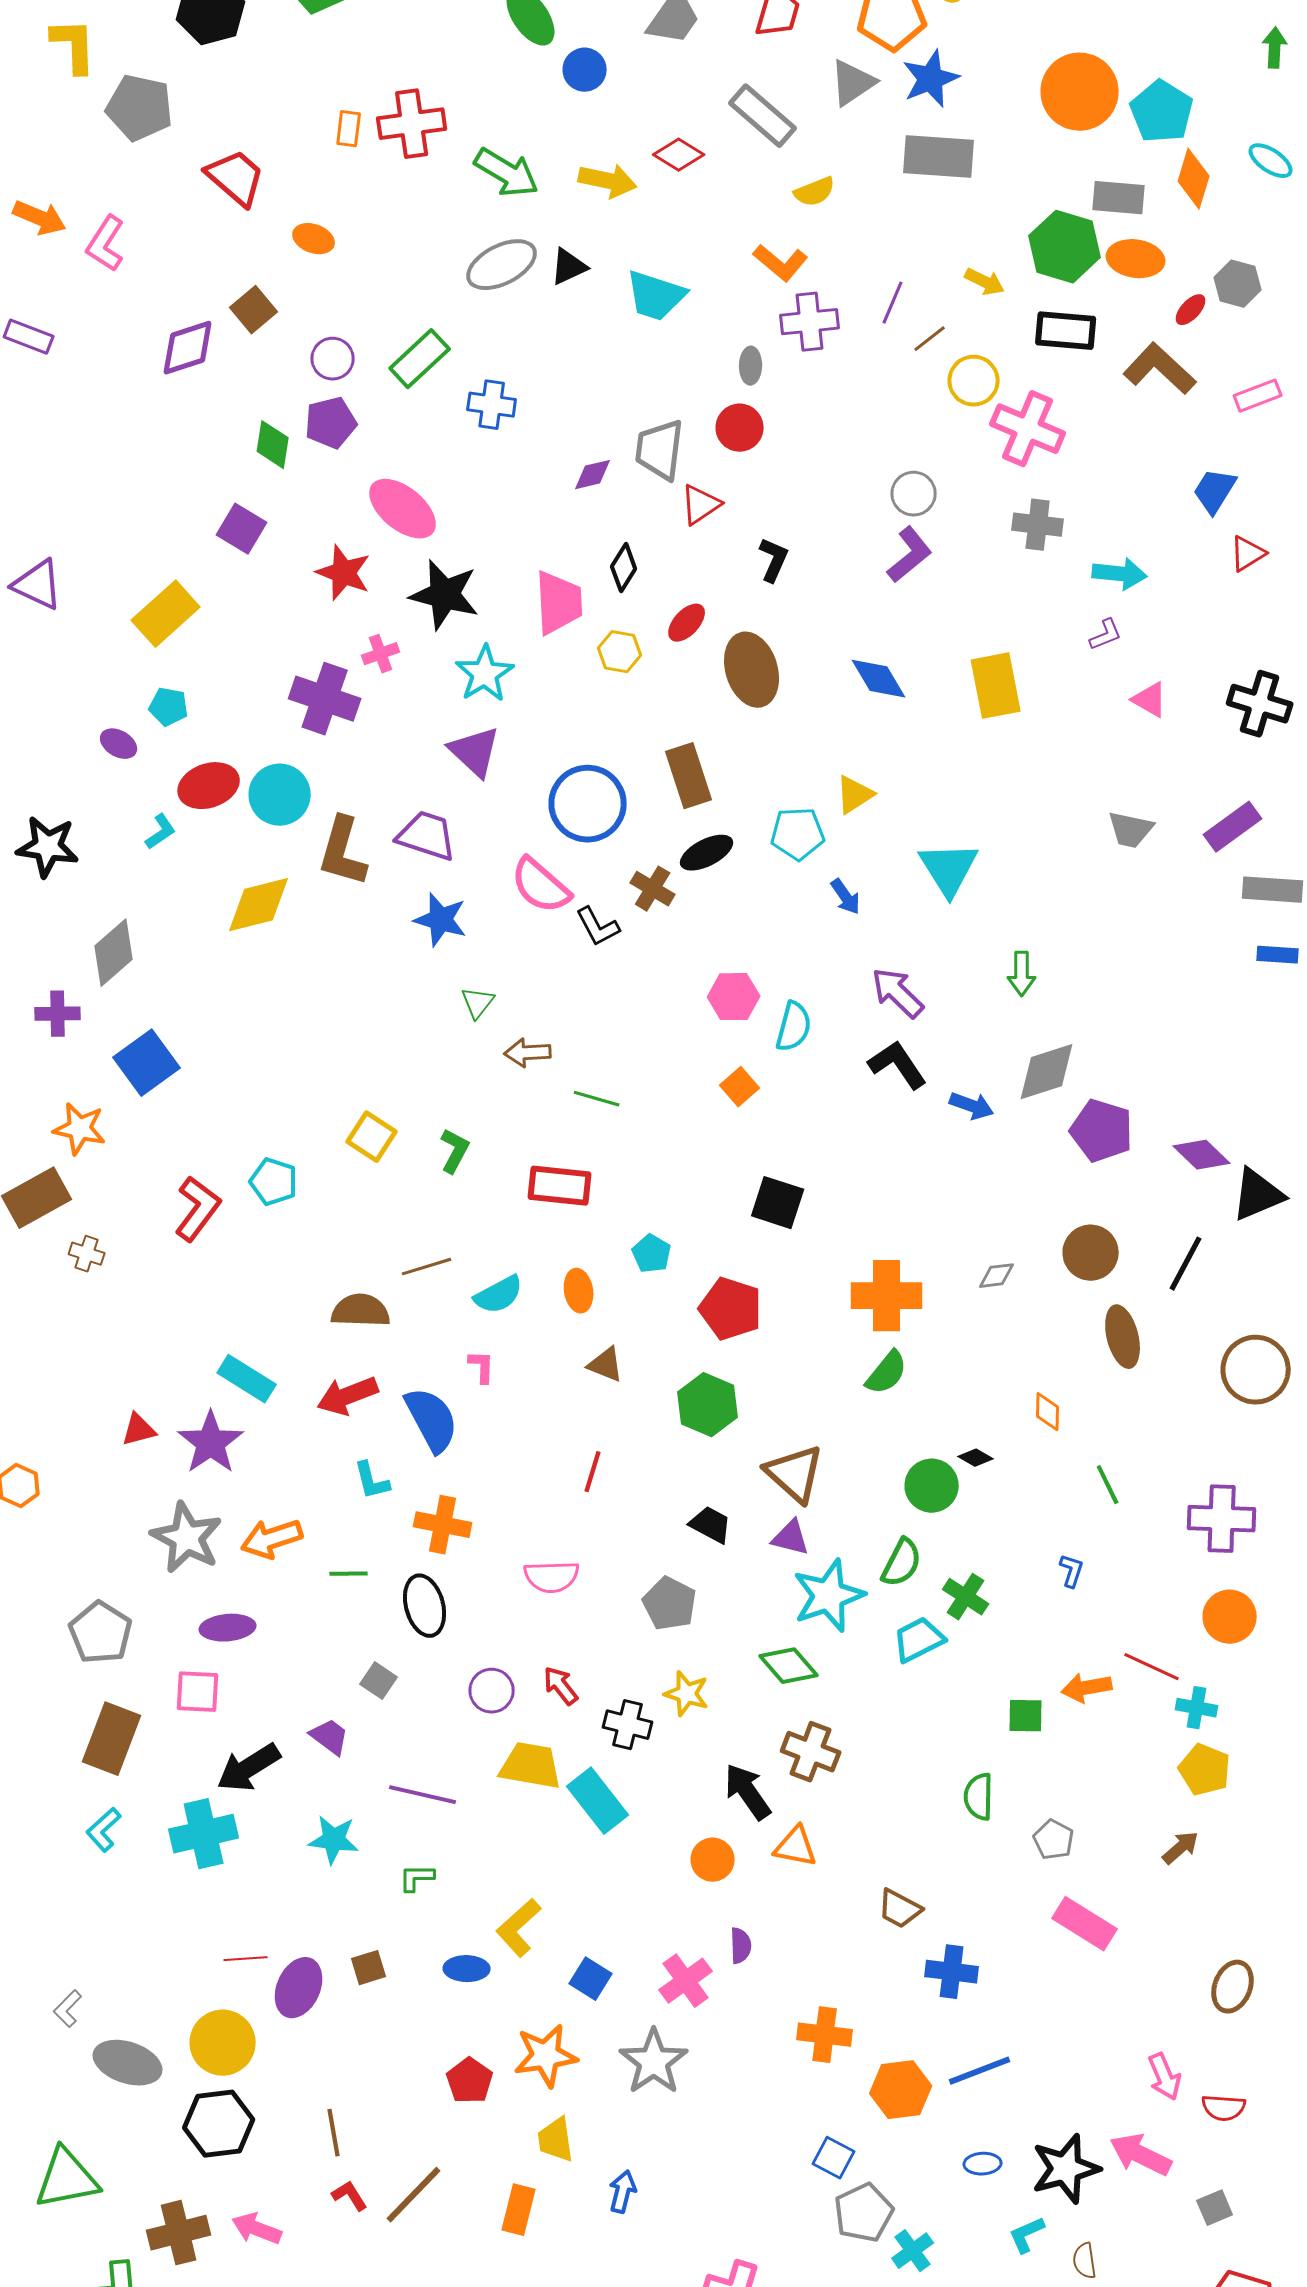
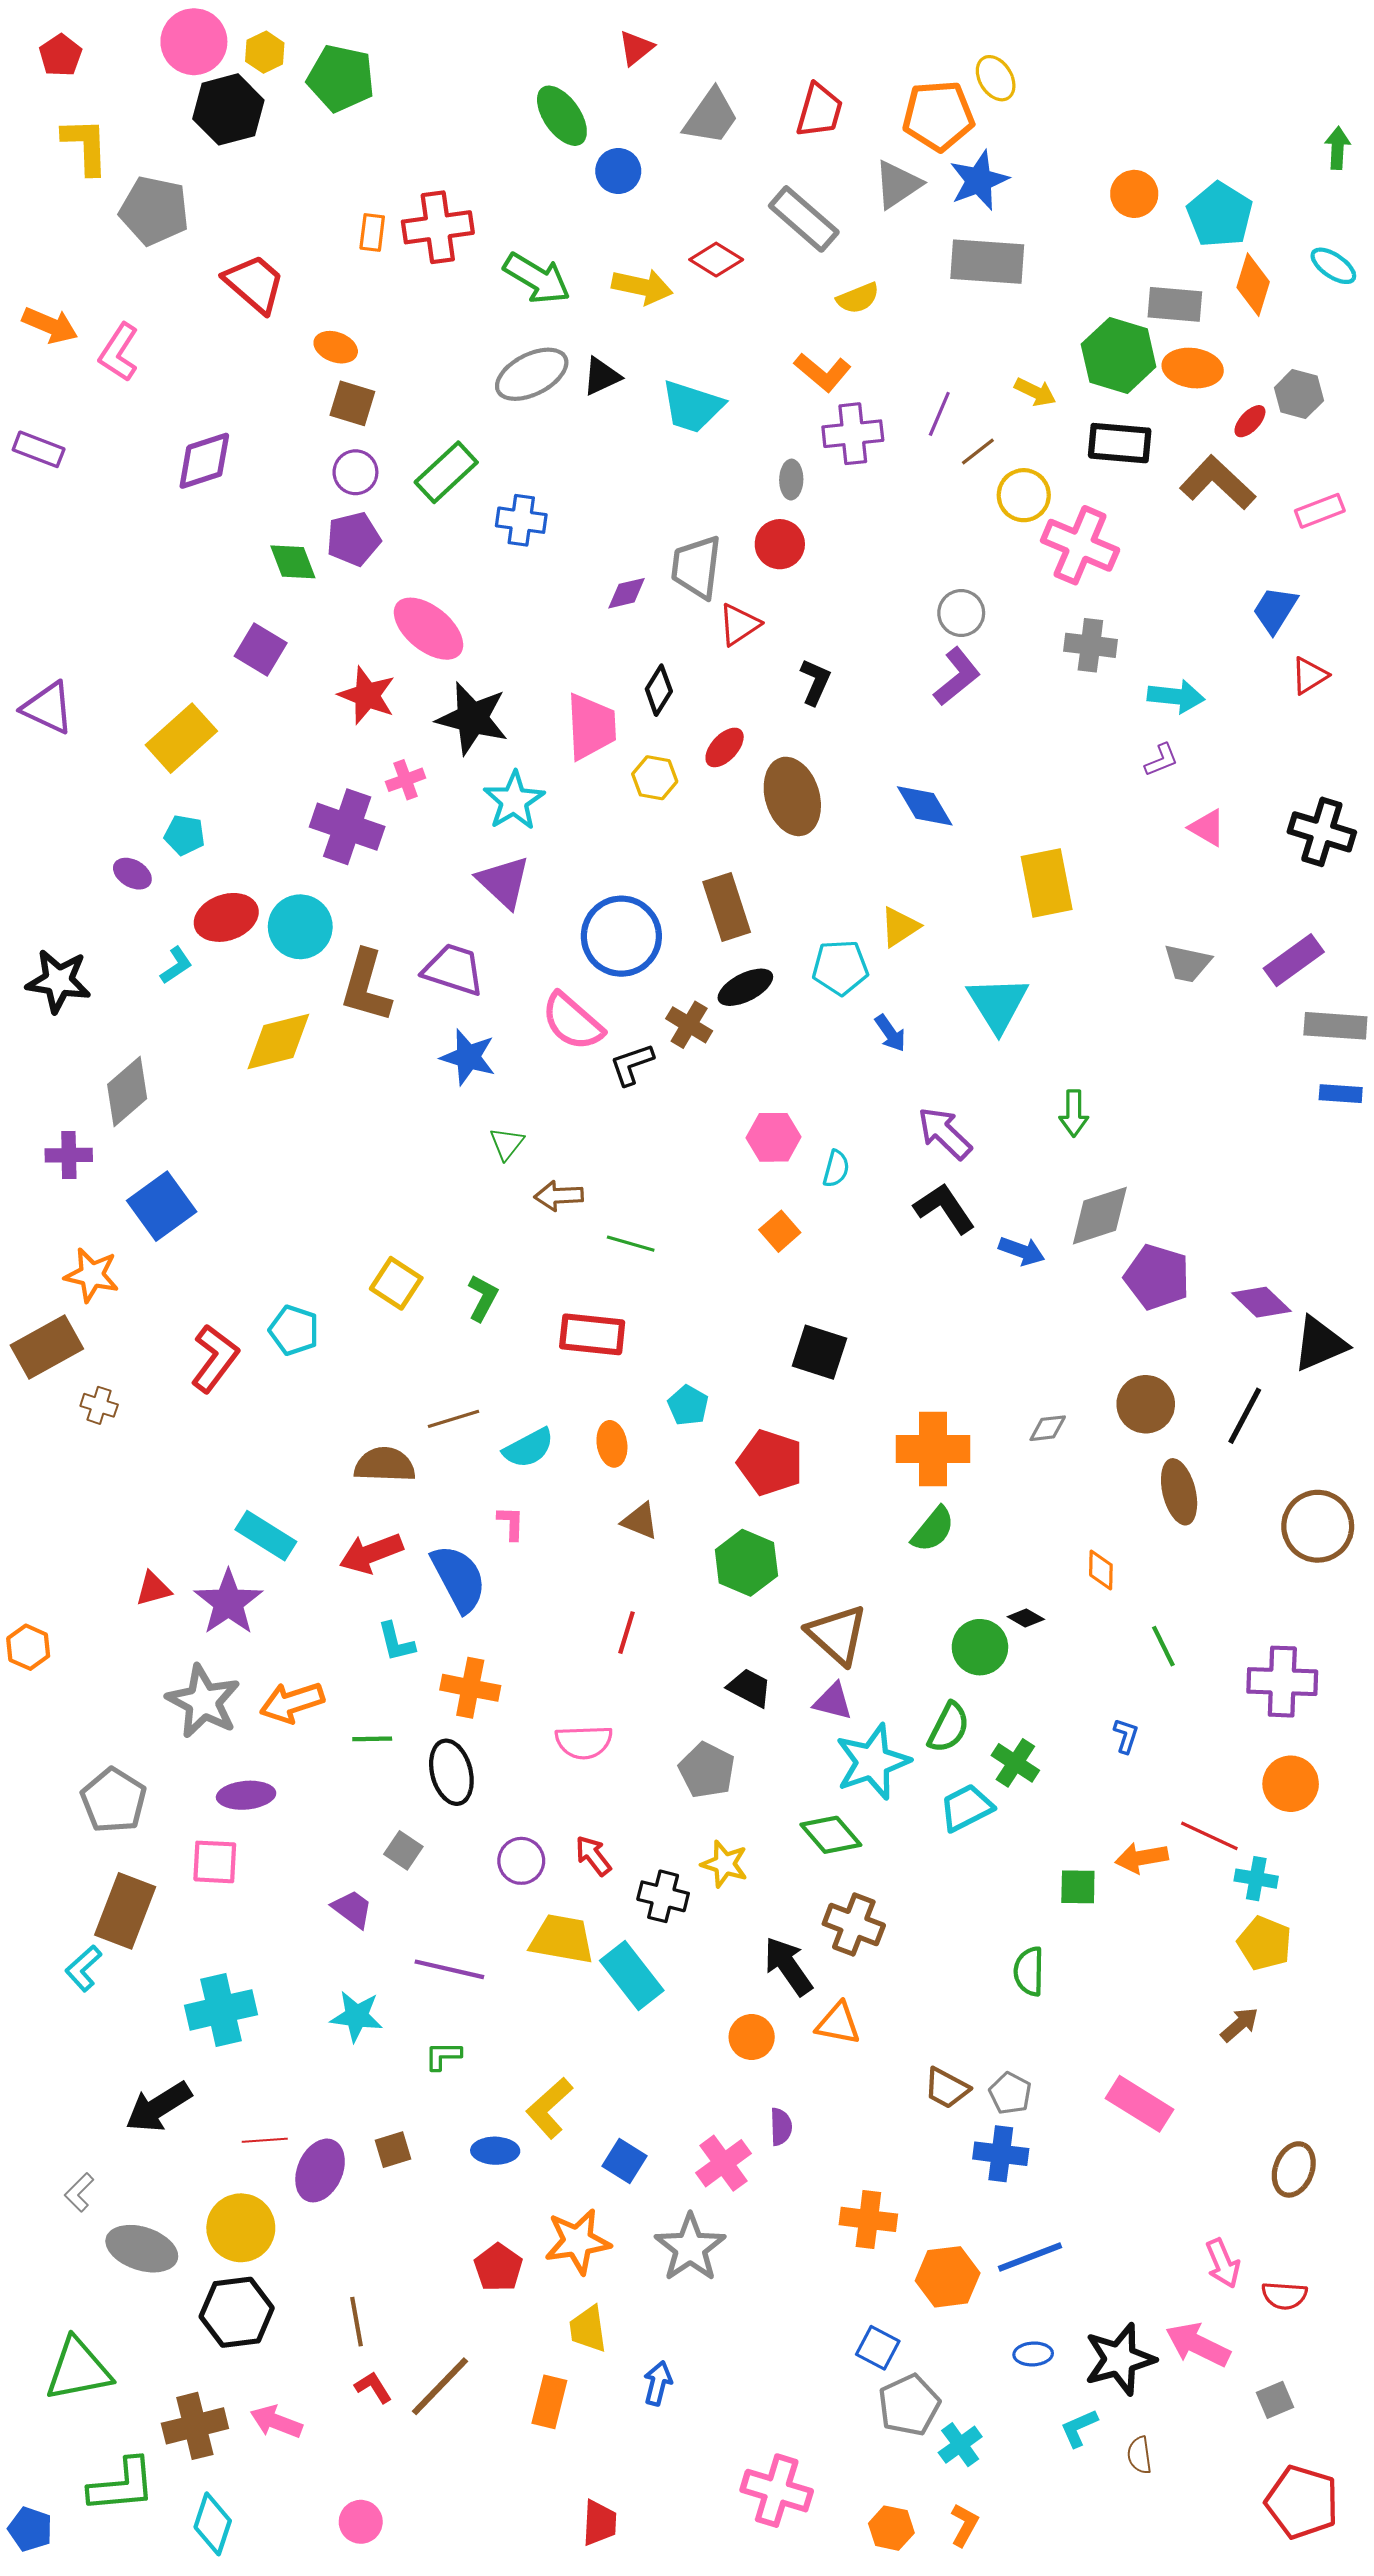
orange circle: (1080, 92) -> (1134, 194), size x0.6
brown square: (254, 310) -> (352, 403), moved, turned -33
green diamond: (273, 445) -> (293, 562), turned -30
yellow rectangle: (996, 686) -> (1047, 883), moved
black L-shape: (598, 927) -> (632, 1064), turned 99
cyan semicircle: (794, 1027) -> (836, 1169), size x0.7
black arrow: (249, 1768) -> (158, 2107), moved
cyan L-shape: (104, 1830) -> (83, 1968), moved
gray pentagon: (1054, 1840) -> (1010, 2093), moved

